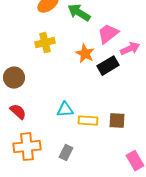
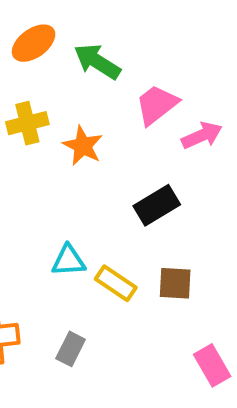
orange star: (85, 54) -> (83, 146), moved
black rectangle: (108, 66) -> (157, 205), moved
yellow rectangle: (88, 121) -> (116, 283), turned 30

